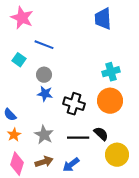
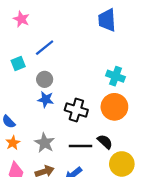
pink star: (22, 18) -> (21, 19), size x0.7
blue line: (44, 45) -> (45, 48), turned -60
cyan square: (19, 60) -> (18, 63), turned 32
cyan cross: (111, 72) -> (115, 76), turned 36

